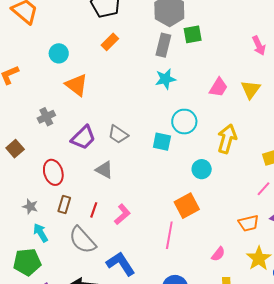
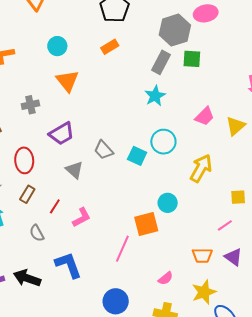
cyan star: (165, 79) -> (155, 96), turned -30
gray trapezoid: (118, 134) -> (104, 150), moved
cyan circle: (202, 169) -> (168, 203), moved
gray semicircle: (82, 240) -> (37, 233), size x0.6

